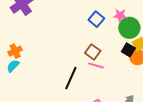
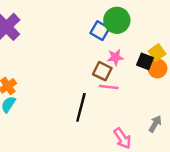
pink star: (120, 15) -> (115, 57), moved
green circle: (129, 28) -> (117, 20), moved

